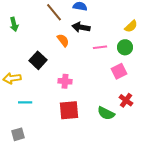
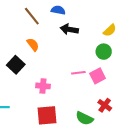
black arrow: (81, 27) -> (69, 29), moved
orange semicircle: (63, 40) -> (33, 45), moved
pink line: (100, 47) -> (78, 73), moved

